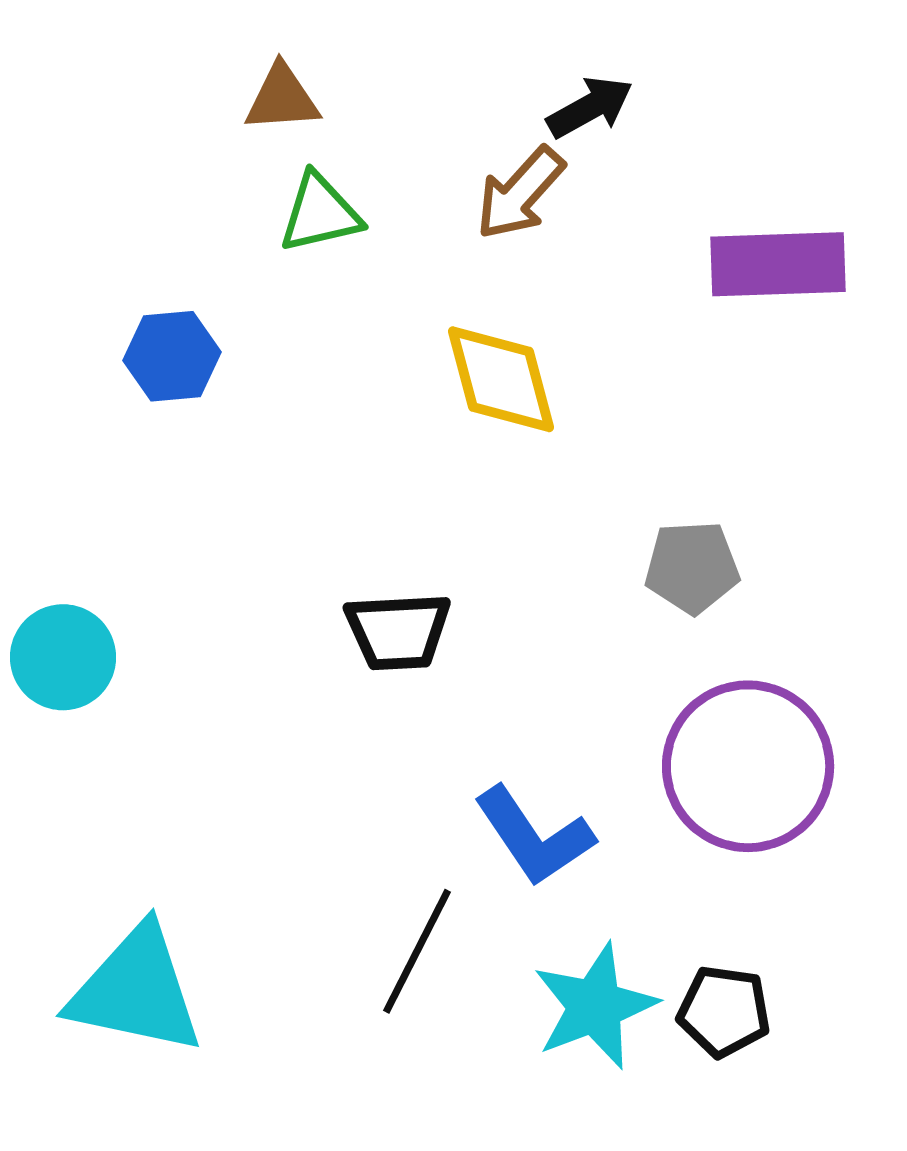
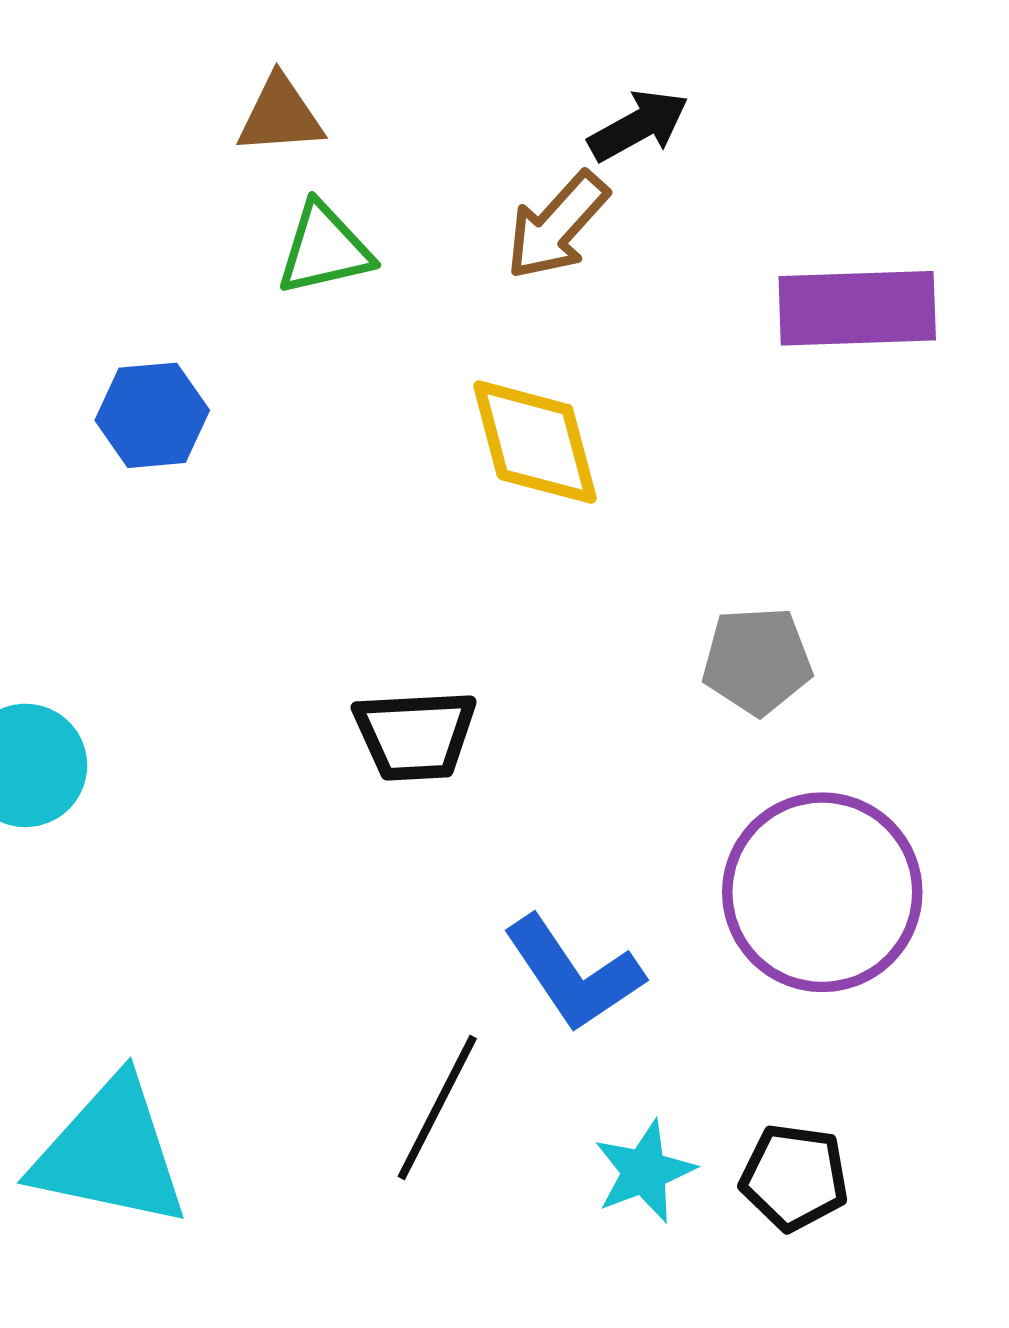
cyan star: (595, 1006) -> (644, 1171), size x0.7

